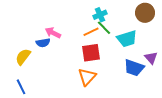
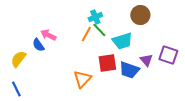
orange line: (91, 32) -> (86, 34), turned -35
blue semicircle: (43, 43) -> (38, 45), turned 64
red square: (91, 53) -> (107, 63), moved

